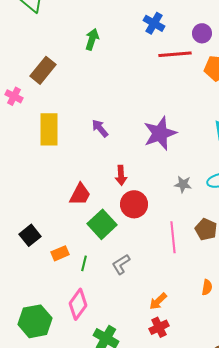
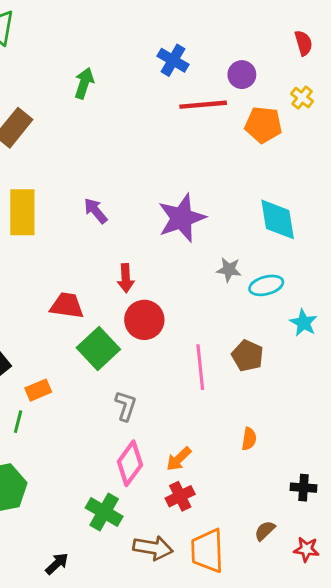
gray star: (183, 184) -> (229, 270), moved
red trapezoid: (80, 194) -> (67, 305), turned -110
green line: (84, 263) -> (18, 422), moved
gray L-shape: (121, 264) -> (126, 406), turned 140
pink diamond: (78, 304) -> (130, 463), moved

